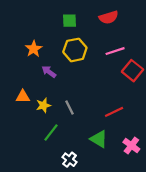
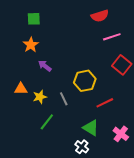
green square: (70, 21) -> (34, 19), moved
yellow hexagon: (75, 50) -> (85, 81), moved
pink line: (115, 51) -> (112, 37), moved
white cross: (70, 160) -> (82, 147), moved

